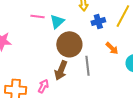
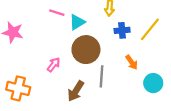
brown arrow: (61, 70) -> (76, 91), moved
pink arrow: (43, 86) -> (54, 65), moved

